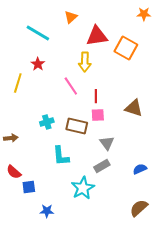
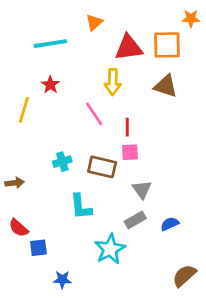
cyan line: (38, 33) -> (50, 44), turned -40
orange square: (126, 48) -> (167, 45), moved, turned -30
brown triangle: (134, 108) -> (166, 86), moved
blue semicircle: (140, 169) -> (170, 224), moved

